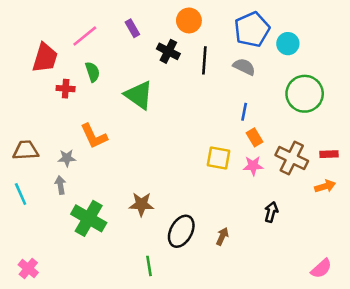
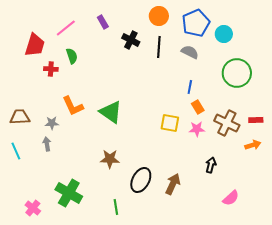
orange circle: (189, 20) -> (159, 16), moved
green triangle: (139, 95) -> (111, 112), moved
green cross: (89, 218) -> (69, 193), moved
brown arrow: (222, 236) -> (173, 184), size x1.5
pink cross: (28, 269) -> (33, 208), moved
pink semicircle: (321, 269) -> (231, 198), moved

